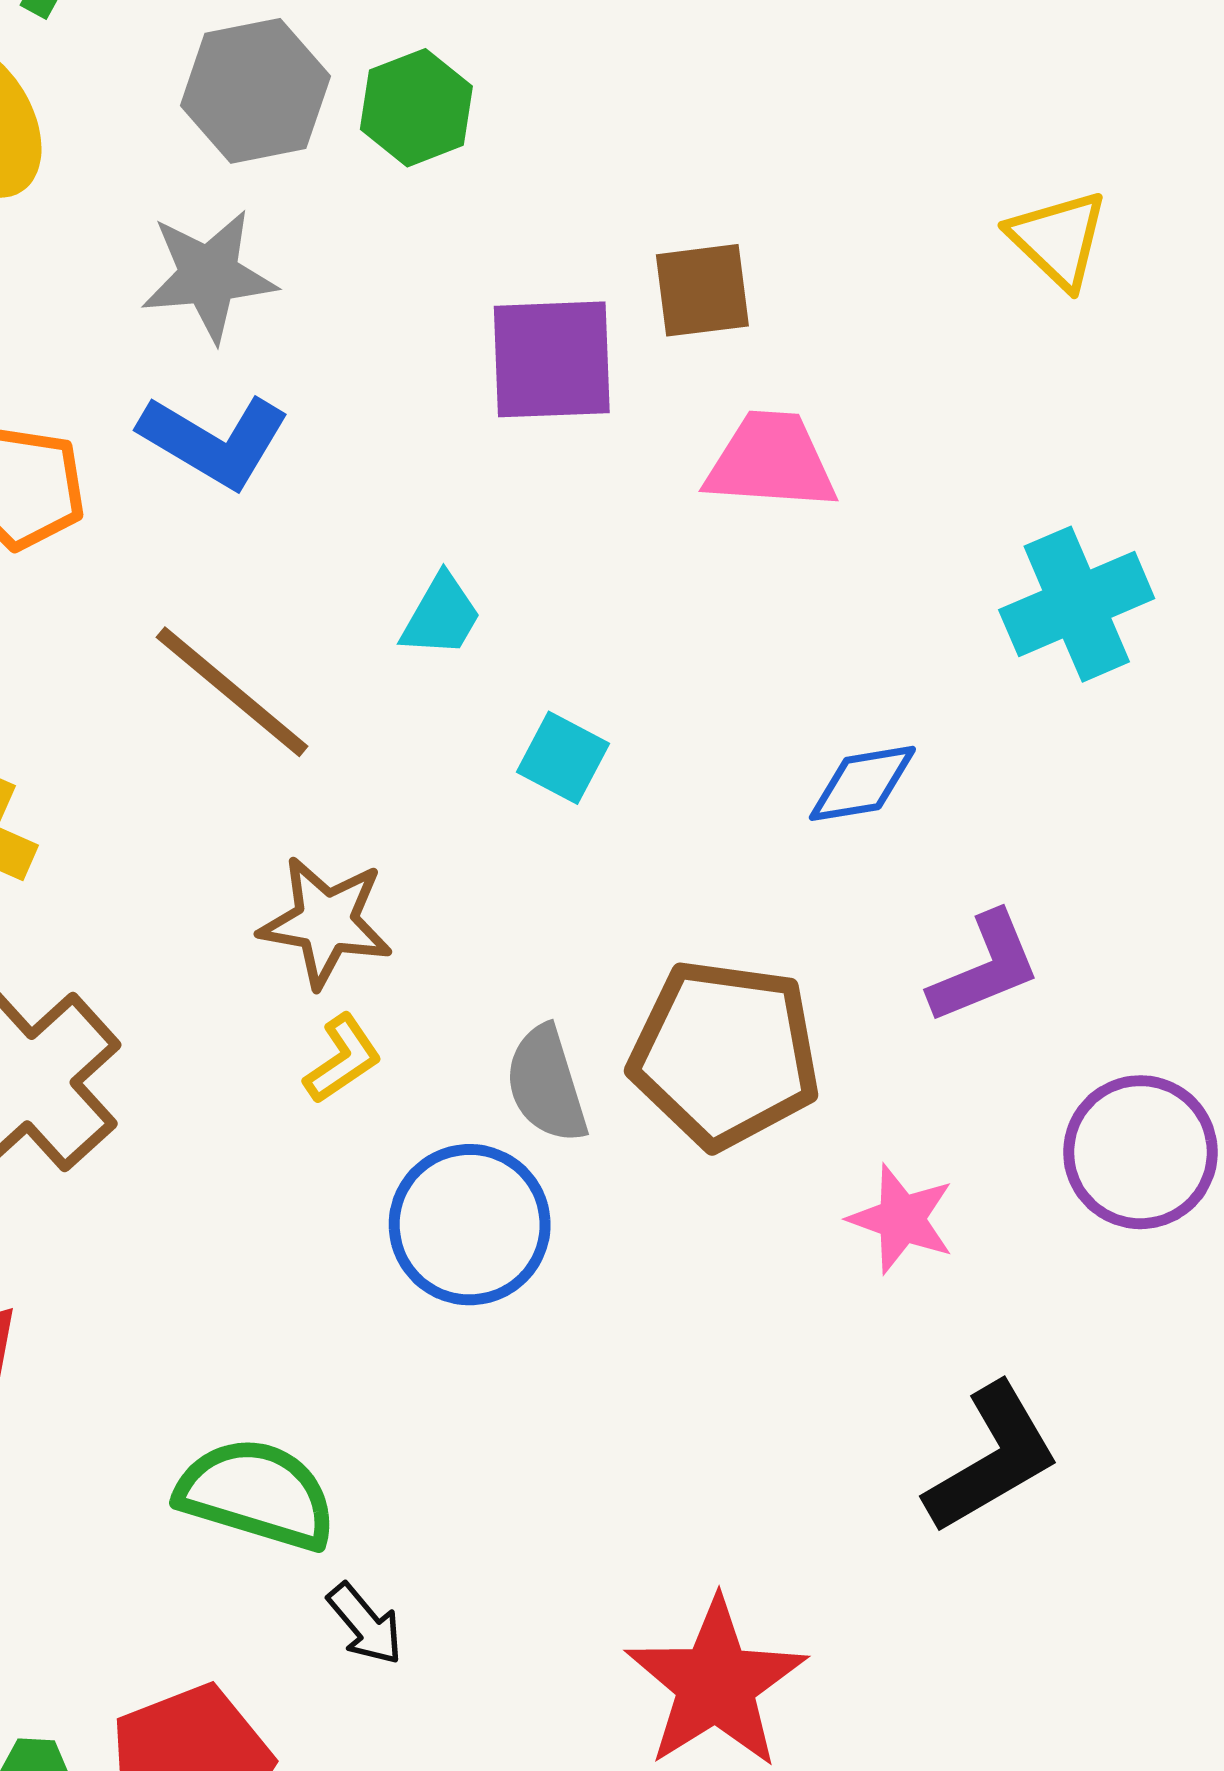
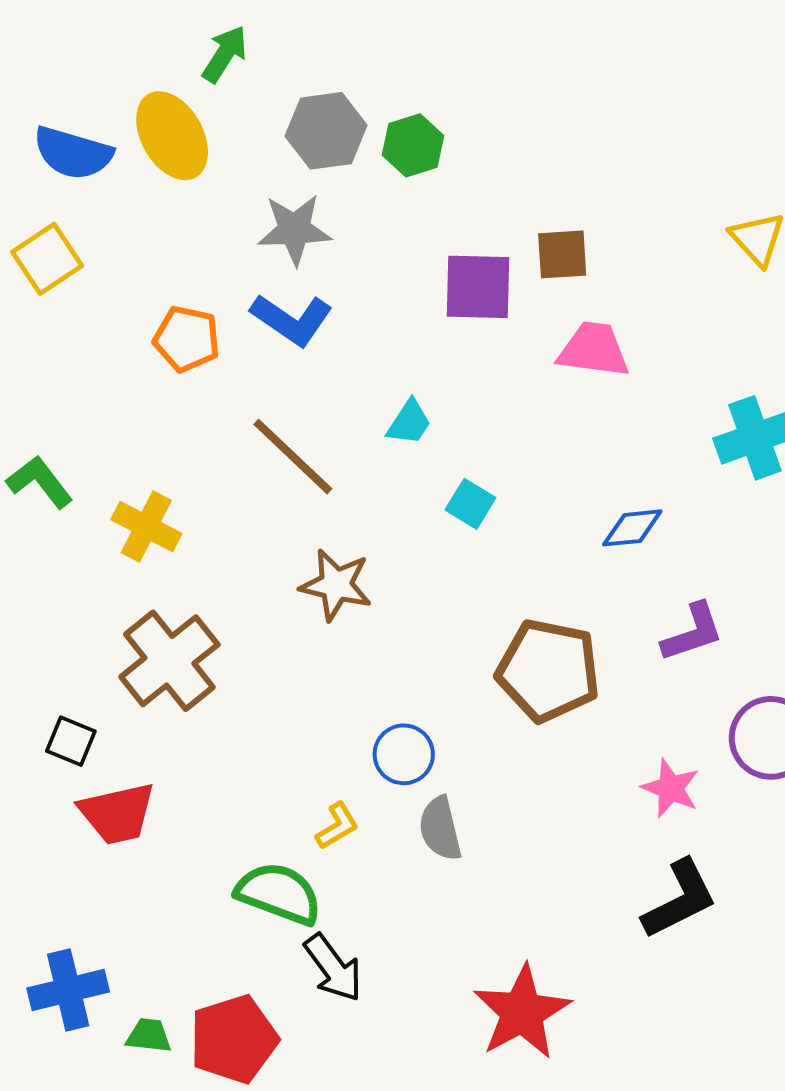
yellow L-shape: (343, 1059) -> (337, 826), moved
gray semicircle: (546, 1084) -> (440, 829), moved
pink star: (901, 1219) -> (671, 788), moved
blue circle: (470, 1225) -> (404, 754), size x0.7
black arrow: (365, 1624) -> (333, 968), size x1.5

